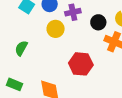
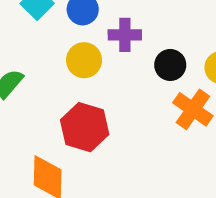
red hexagon: (81, 64) -> (85, 127), moved

